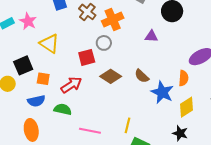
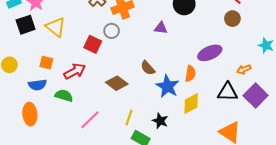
red square: (87, 57) -> (93, 44), turned 36
black square: (23, 65) -> (26, 25), moved
brown diamond: (111, 76) -> (117, 83), moved
pink line: (90, 131) -> (90, 120), turned -60
black star: (180, 133) -> (160, 121), moved

